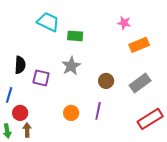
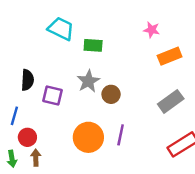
brown circle: (106, 81) -> (111, 94), moved
orange circle: (71, 113) -> (88, 137), size x1.6

